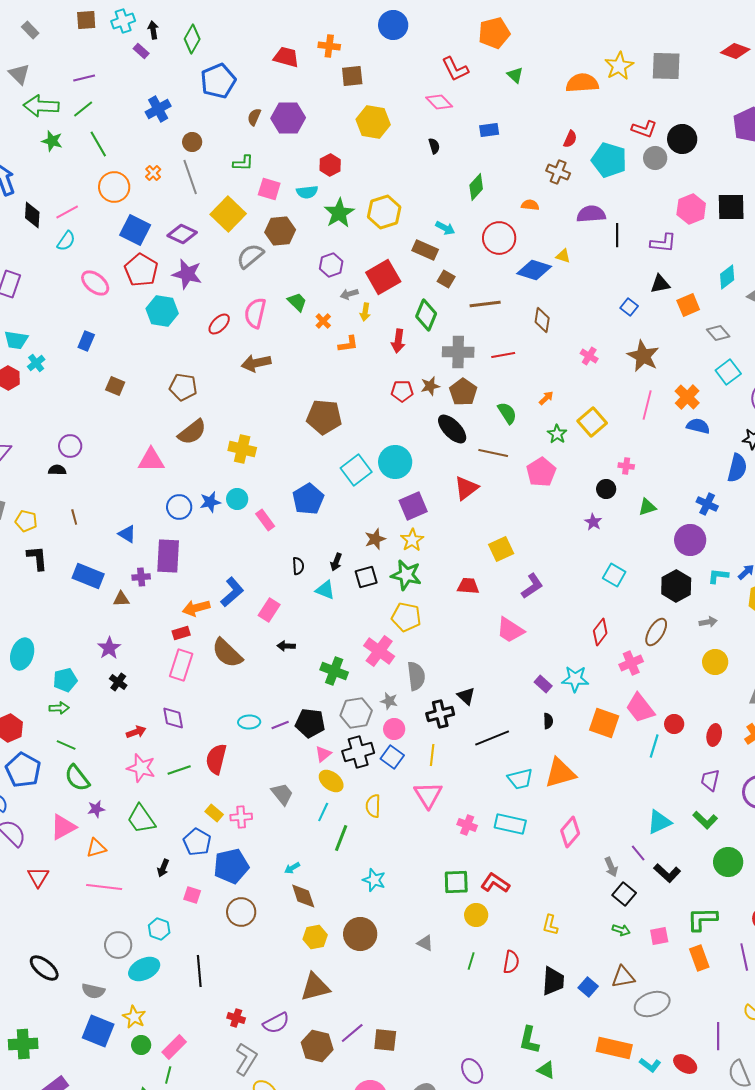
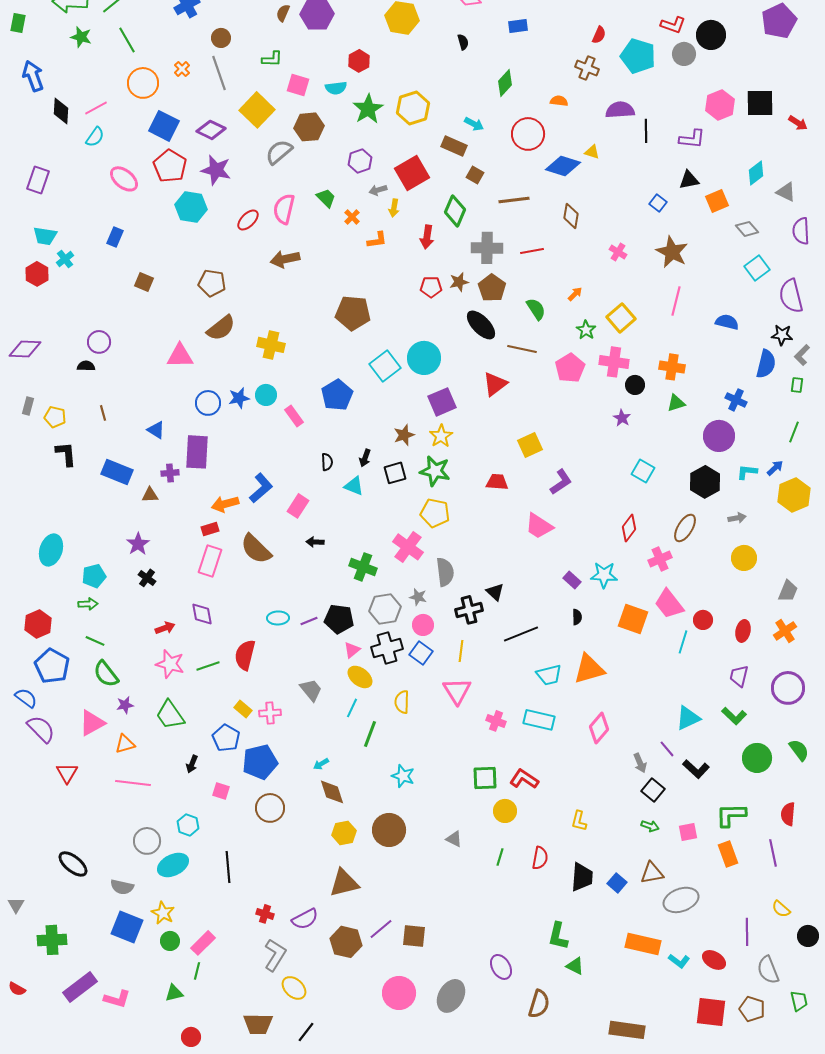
orange cross: (687, 397) -> (672, 367), moved, turned -35
pink cross: (626, 466) -> (614, 362), moved, size x1.8

